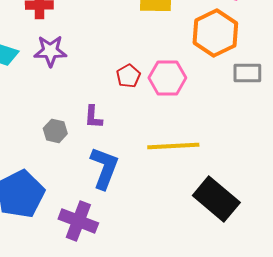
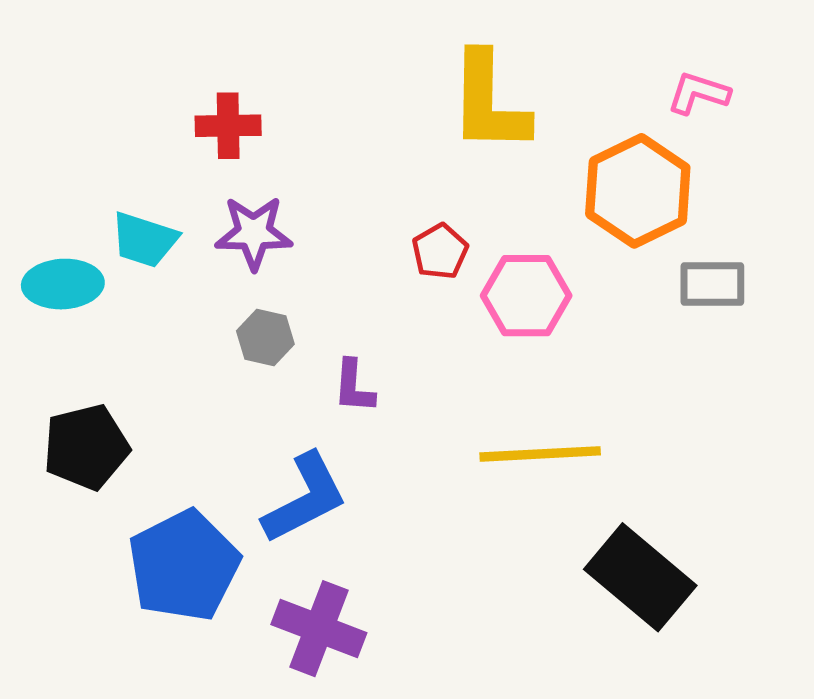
red pentagon: (128, 76) -> (440, 251), moved
gray hexagon: (55, 131) -> (265, 338), moved
blue L-shape: (104, 168) -> (305, 498), moved, turned 42

